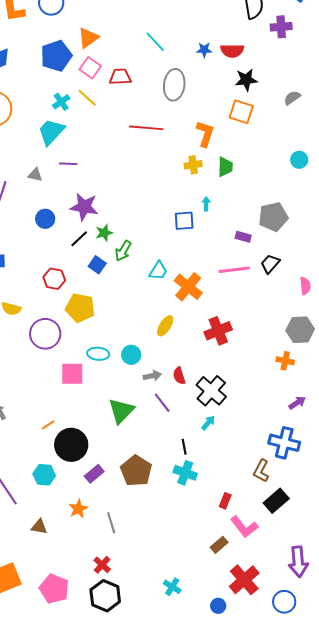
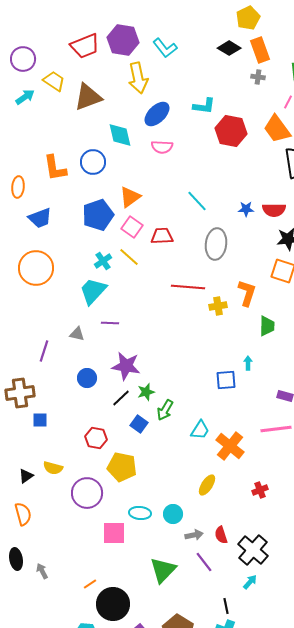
yellow cross: (193, 165) -> (218, 306), moved
red cross: (218, 331) -> (260, 490), size x0.6

